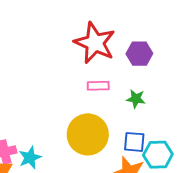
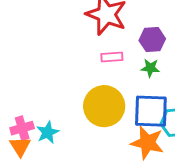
purple hexagon: (139, 54) -> (152, 40), moved
blue square: (134, 142) -> (151, 111), size x1.6

